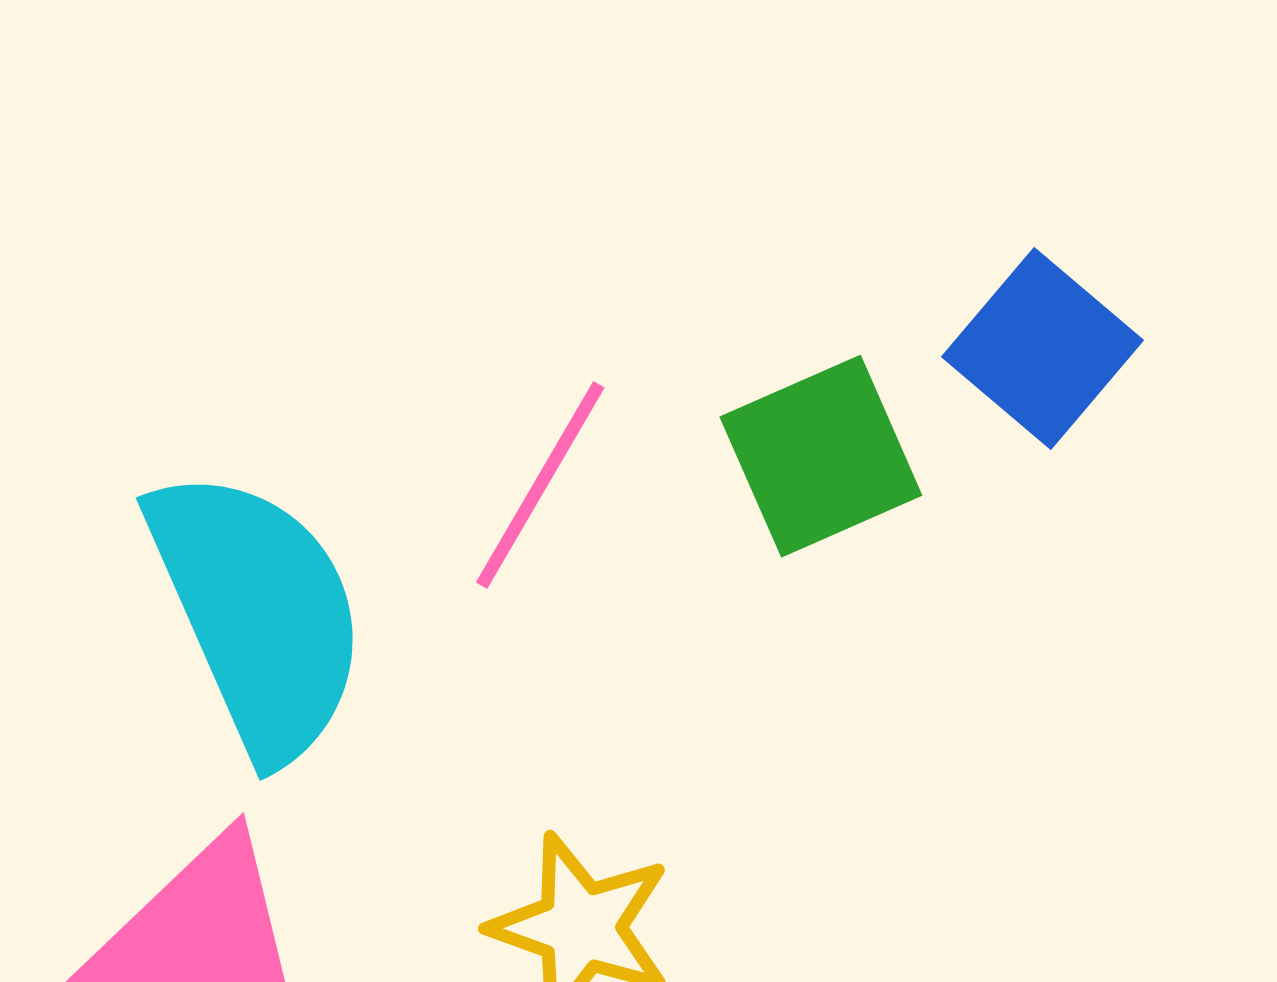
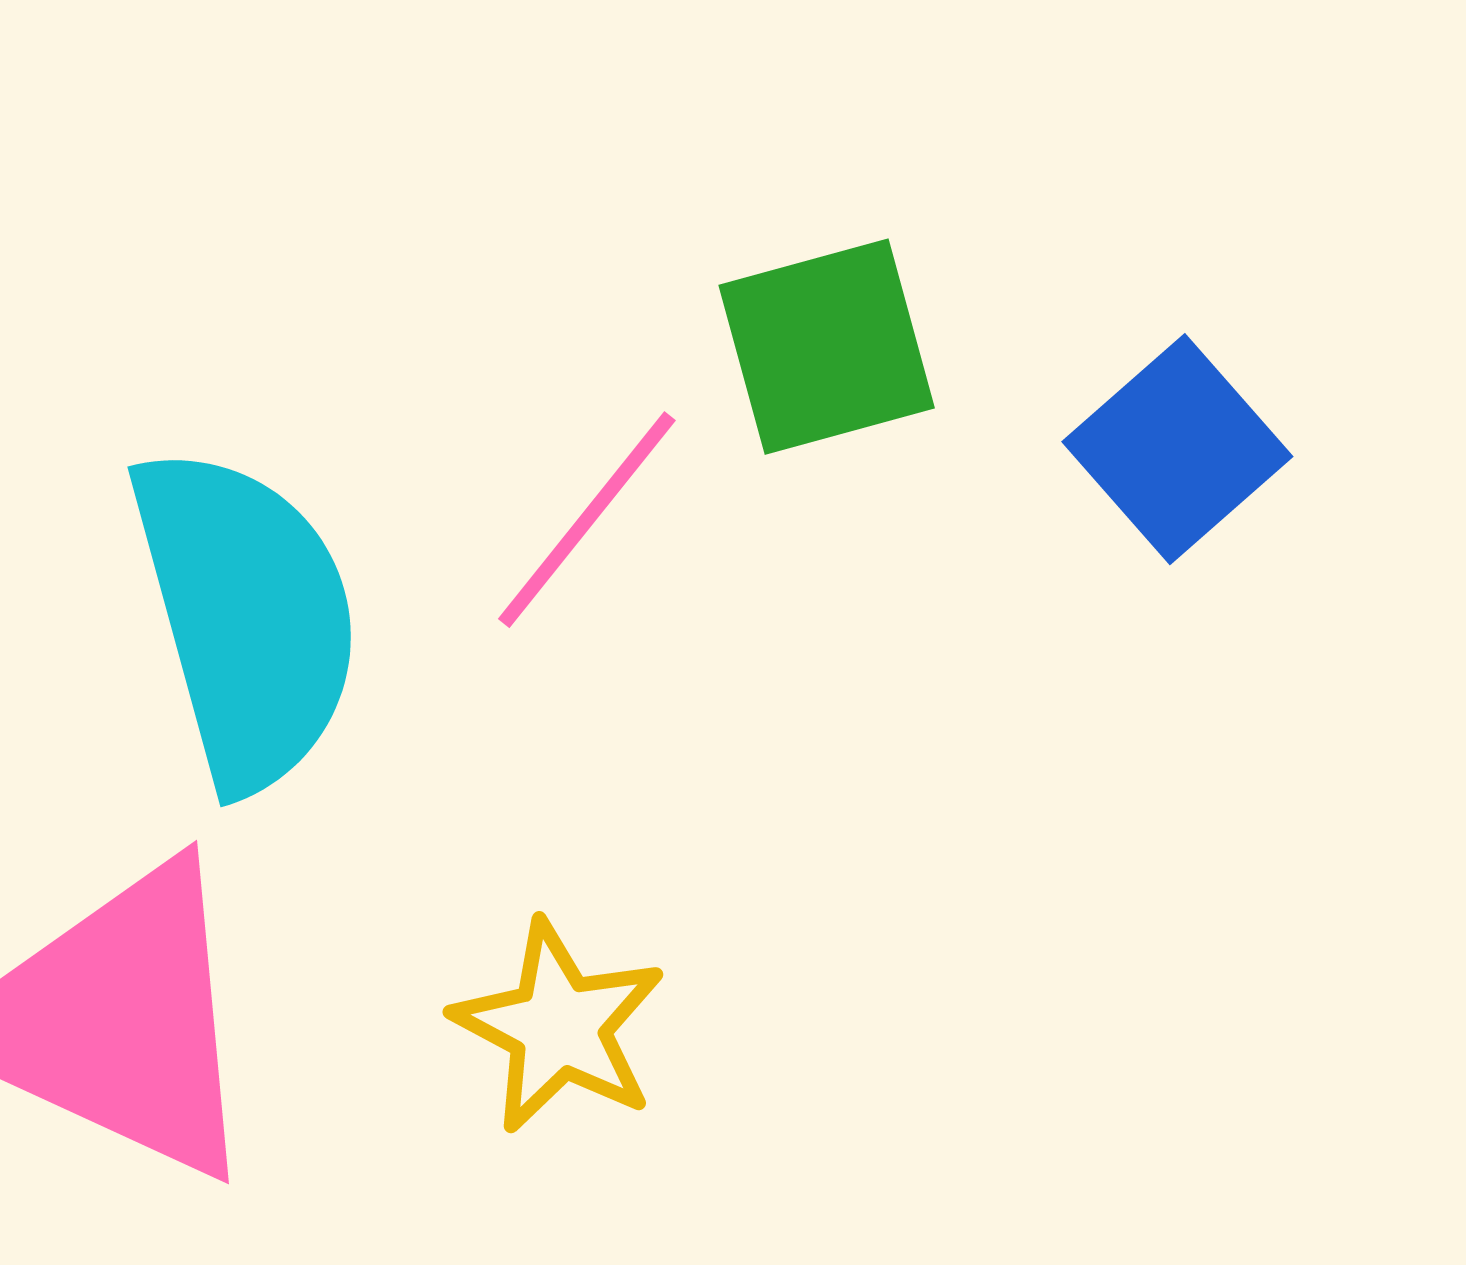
green square: (821, 456) -> (827, 347), moved

